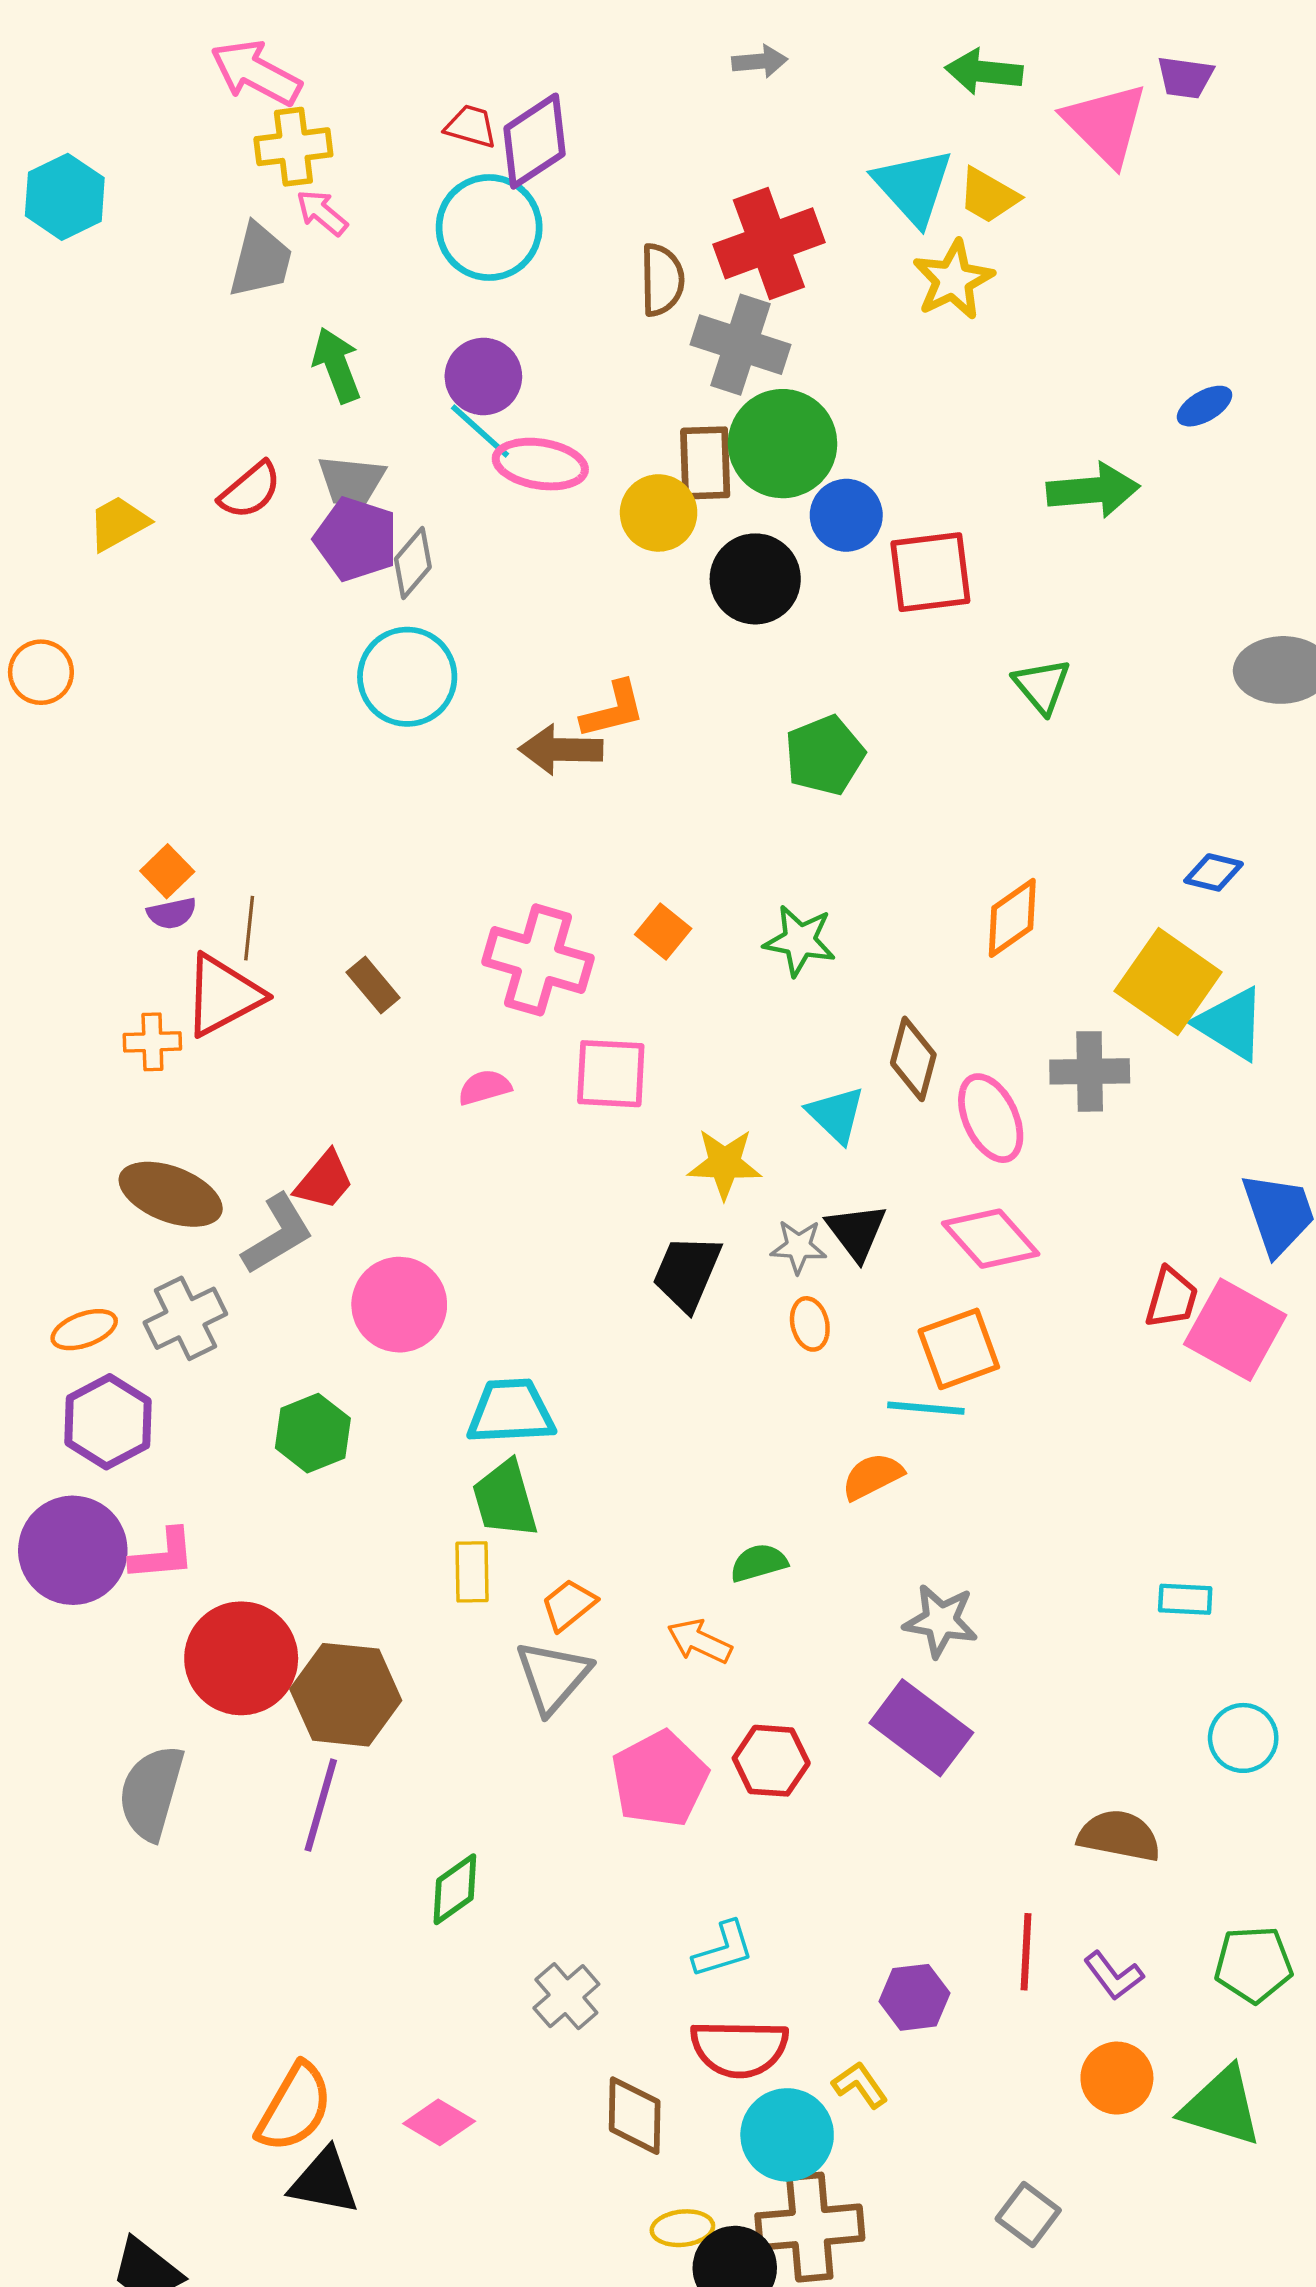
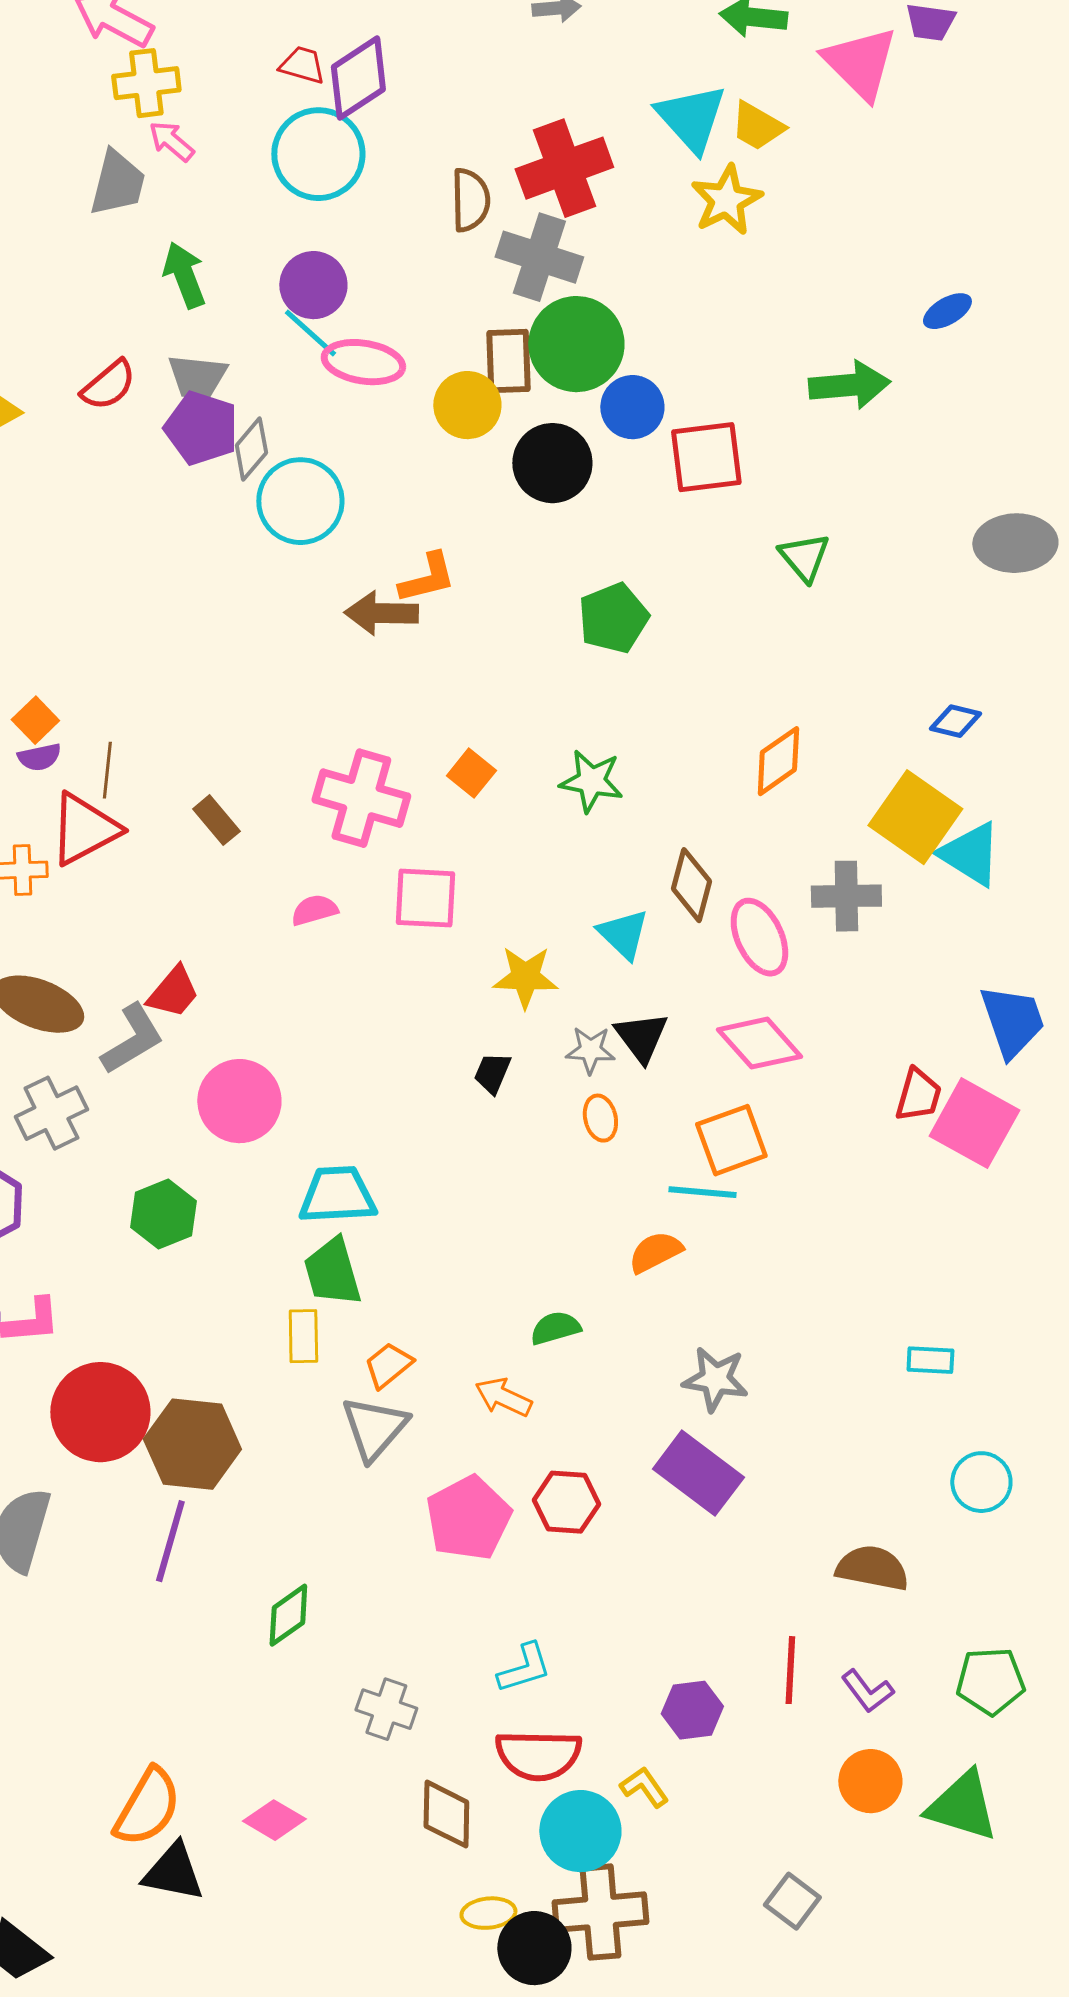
cyan circle: (407, 677) -> (300, 501), moved
black trapezoid: (687, 1273) -> (492, 1073), size x0.6
gray cross: (566, 1996) -> (386, 1709), turned -30

